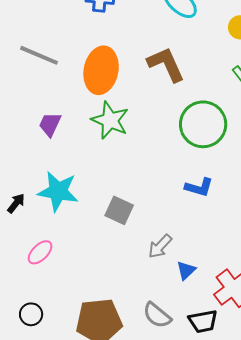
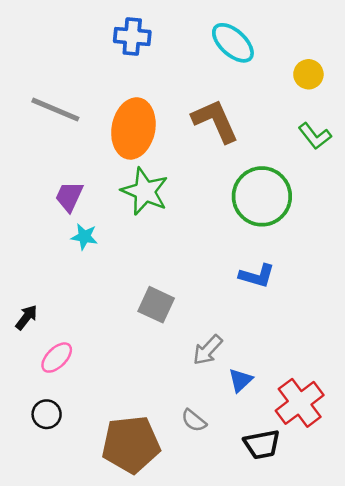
cyan star: (58, 191) -> (84, 237), moved, size x0.5
black arrow: (16, 203) -> (26, 317), moved
black circle: (31, 314) -> (47, 414), moved
gray semicircle: (157, 315) -> (194, 421), moved, size x0.7

